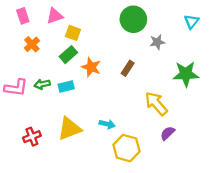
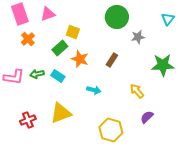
pink rectangle: (23, 16) -> (20, 14), size x1.5
yellow square: (73, 33) -> (73, 32), moved
cyan rectangle: (66, 86) -> (58, 76), turned 48
yellow arrow: (156, 104) -> (137, 91), size x0.7
cyan arrow: (107, 124) -> (94, 90), moved

